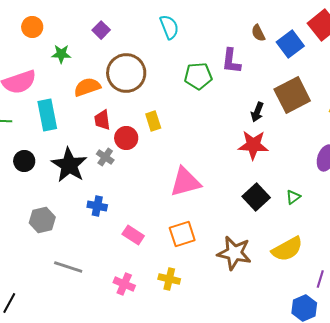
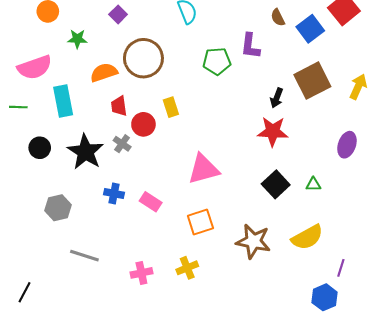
green triangle: (293, 197) -> (313, 184), turned 35
pink rectangle: (133, 235) -> (151, 202), moved
yellow cross: (169, 279) -> (187, 268), turned -35
pink cross: (124, 284) -> (141, 273), turned -35

